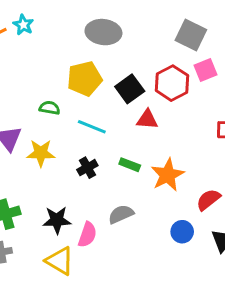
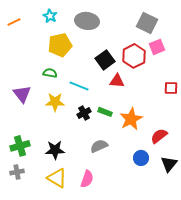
cyan star: (23, 25) -> (50, 16), moved
yellow pentagon: (85, 79) -> (60, 45), moved
yellow star: (41, 153) -> (55, 102), moved
black cross: (87, 168) -> (84, 113), moved
pink semicircle: (87, 235) -> (87, 179), moved

